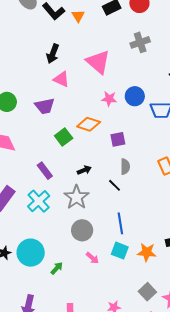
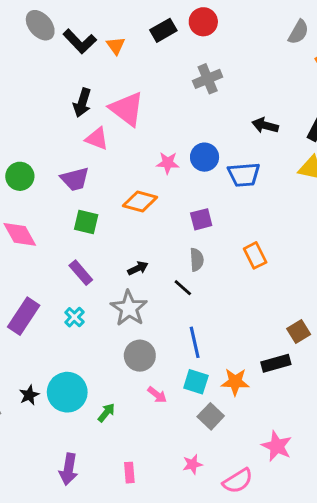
pink triangle: (98, 62) -> (127, 109), moved
green square: (64, 137) -> (86, 222), moved, turned -36
purple square: (118, 139) -> (201, 219), moved
cyan cross: (39, 201) -> (74, 317), size x0.6
gray square: (147, 292) -> (211, 416), moved

